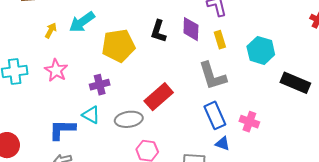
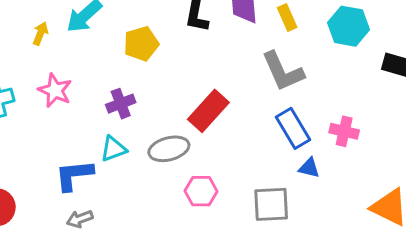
yellow pentagon: (118, 46) -> (141, 44), size x0.7
cyan triangle: (91, 115) -> (113, 149), turned -42

